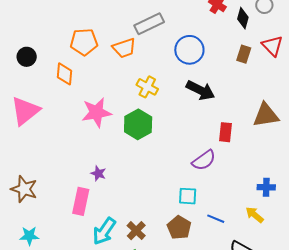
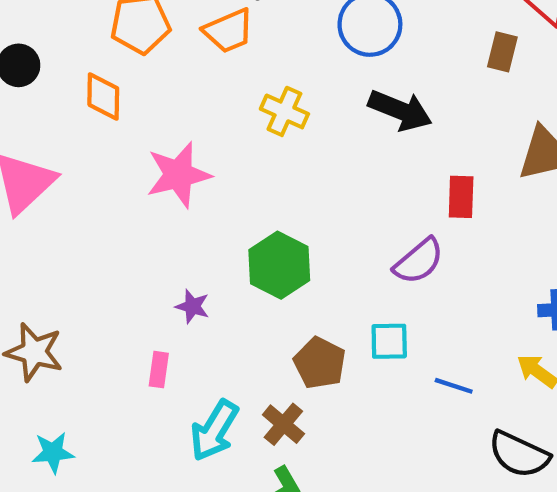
brown rectangle: (244, 54) -> (502, 52), moved
green hexagon: (138, 124) -> (279, 265), moved
pink rectangle: (81, 201) -> (159, 370), size x0.6
brown pentagon: (179, 228) -> (320, 363), moved

